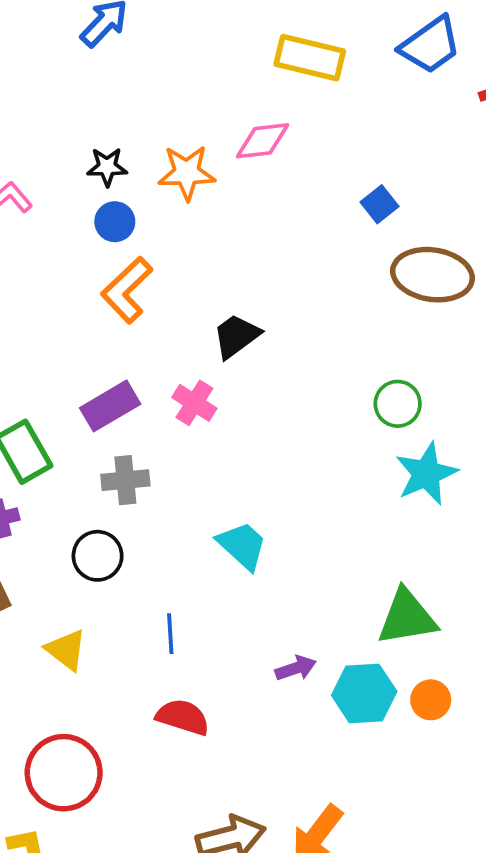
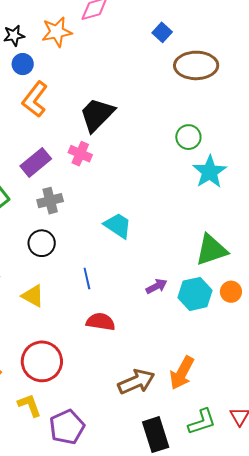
black trapezoid: (236, 336) -> (97, 115), size x1.4

